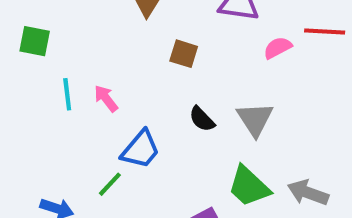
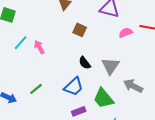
cyan line: (67, 94) -> (21, 43), turned 42
blue trapezoid: (141, 150) -> (74, 87), moved
gray arrow: (308, 193) -> (133, 86), moved

